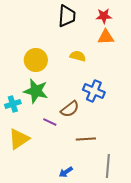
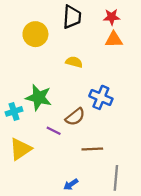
yellow semicircle: (78, 56) -> (74, 62), moved
yellow circle: (36, 60) -> (35, 34), moved

